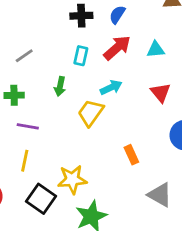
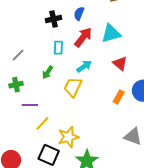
cyan triangle: (156, 50) -> (111, 33), size x1.5
green arrow: (60, 86) -> (48, 72), turned 32
orange rectangle: (131, 155) -> (119, 97), moved, turned 64
yellow line: (25, 161) -> (42, 123), moved, turned 42

